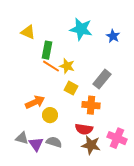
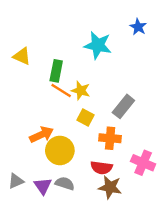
yellow triangle: (28, 32) -> (22, 56), moved
blue star: (113, 36) -> (138, 27), moved
yellow circle: (50, 115) -> (60, 150), size x1.5
gray triangle: (22, 138) -> (16, 181), moved, turned -40
pink cross: (117, 138) -> (143, 163), moved

